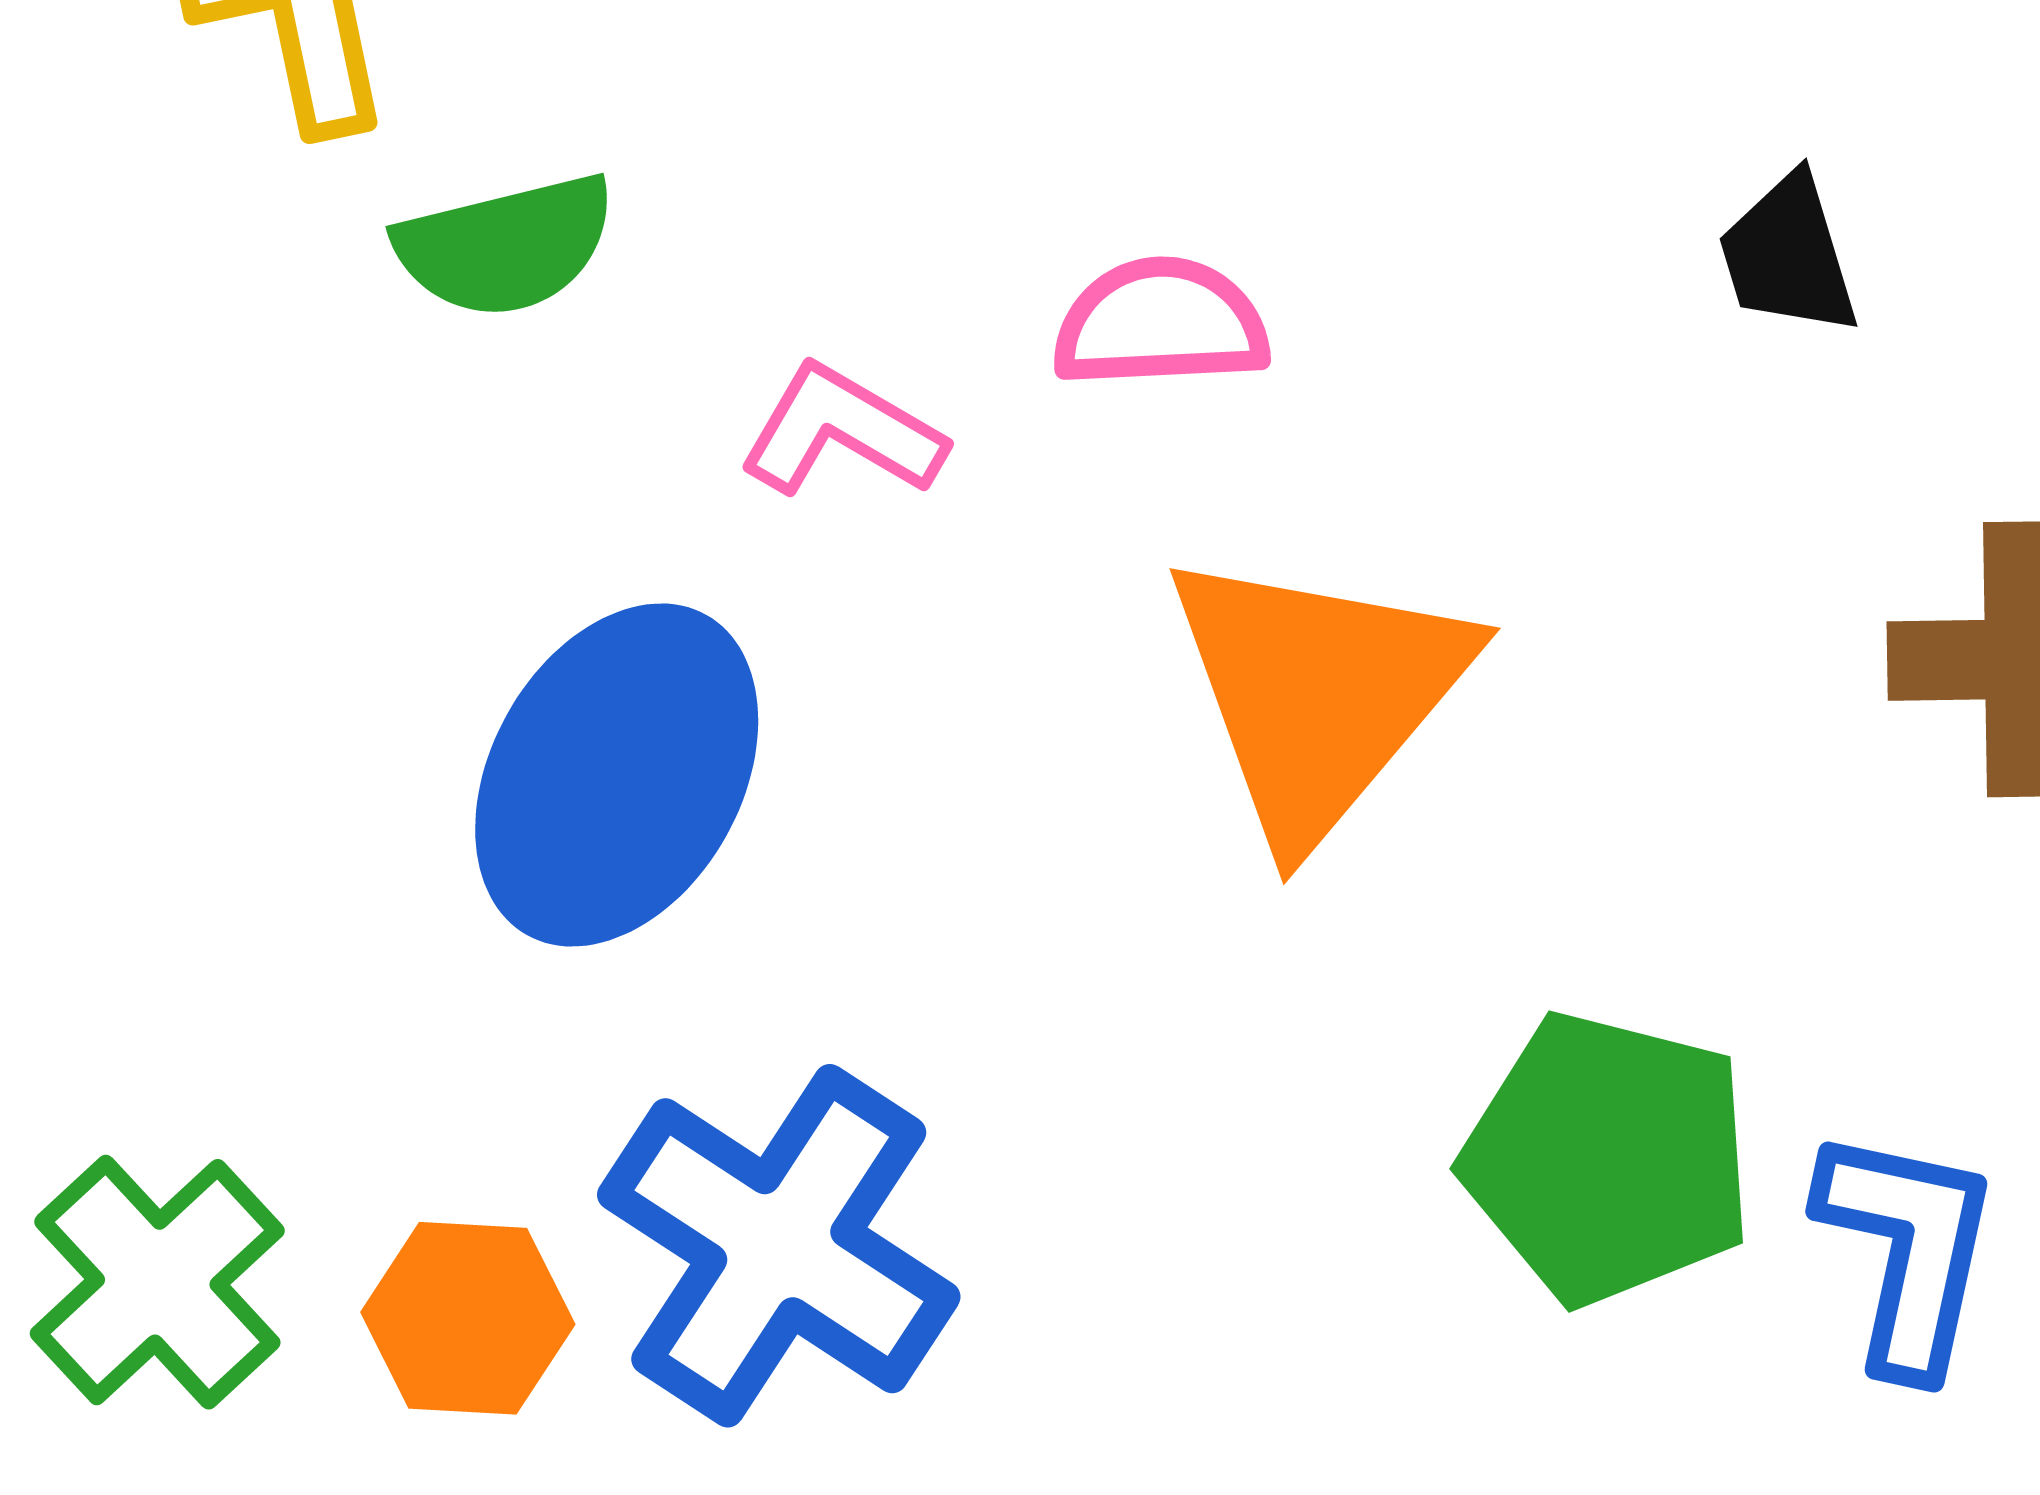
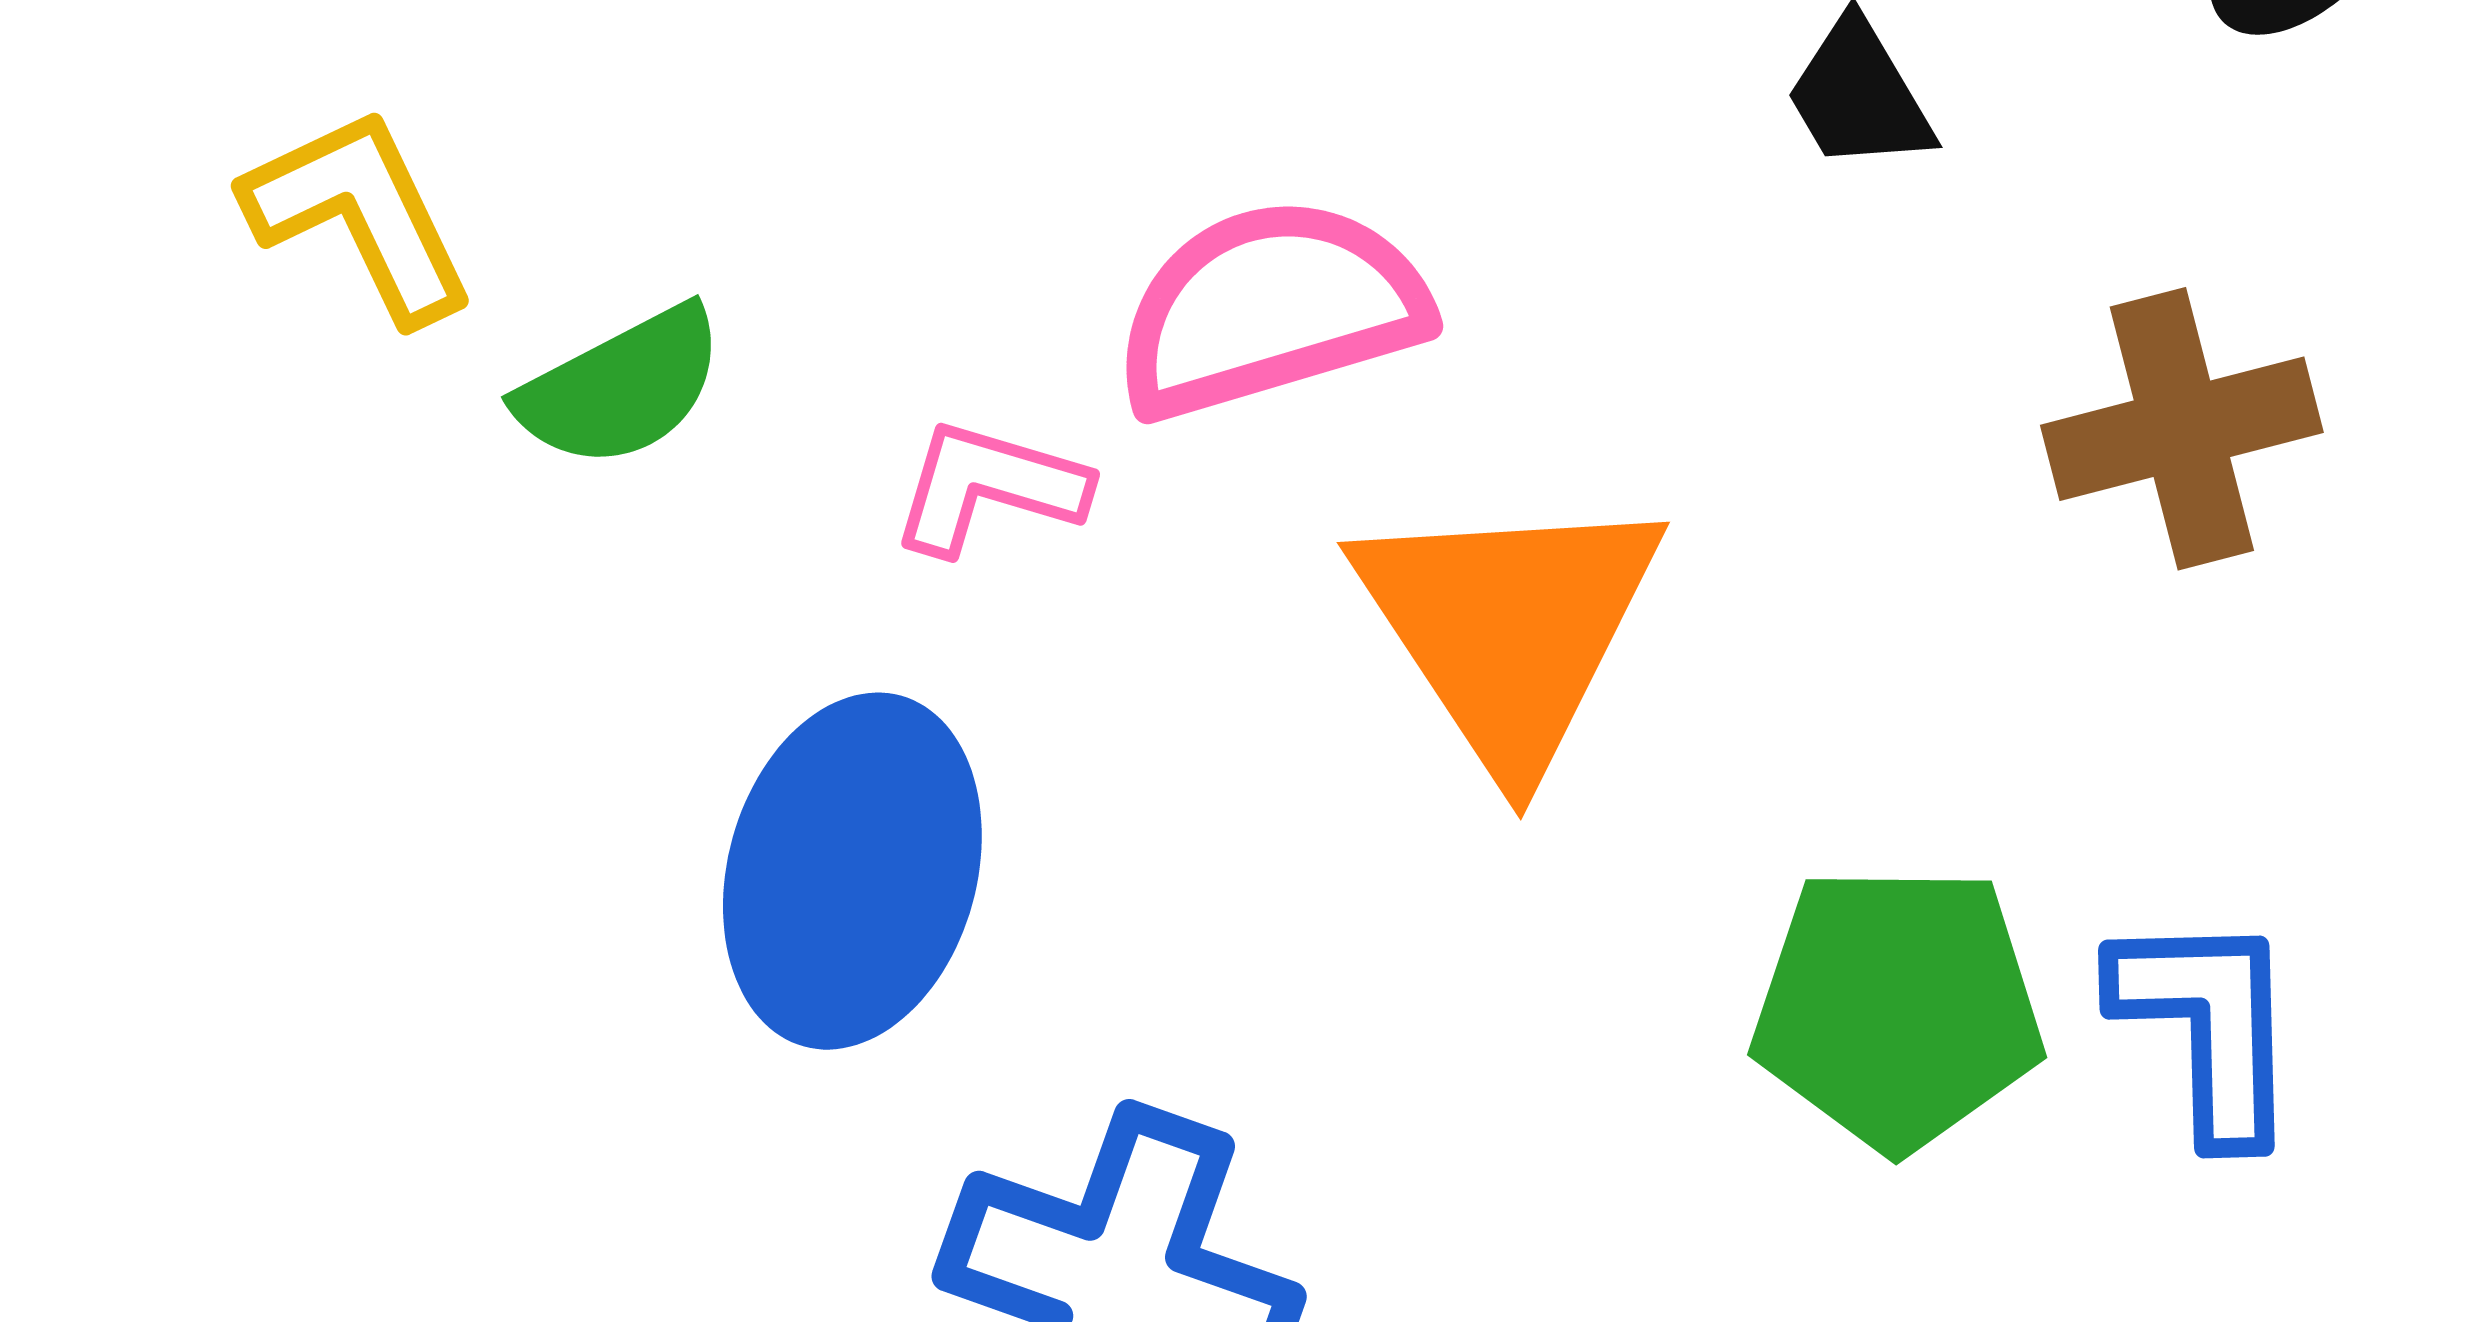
pink semicircle: (1161, 323) -> (1270, 308), size x1.5

